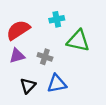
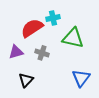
red semicircle: (18, 30) -> (32, 28), moved
blue triangle: (57, 84) -> (81, 78), moved, turned -42

